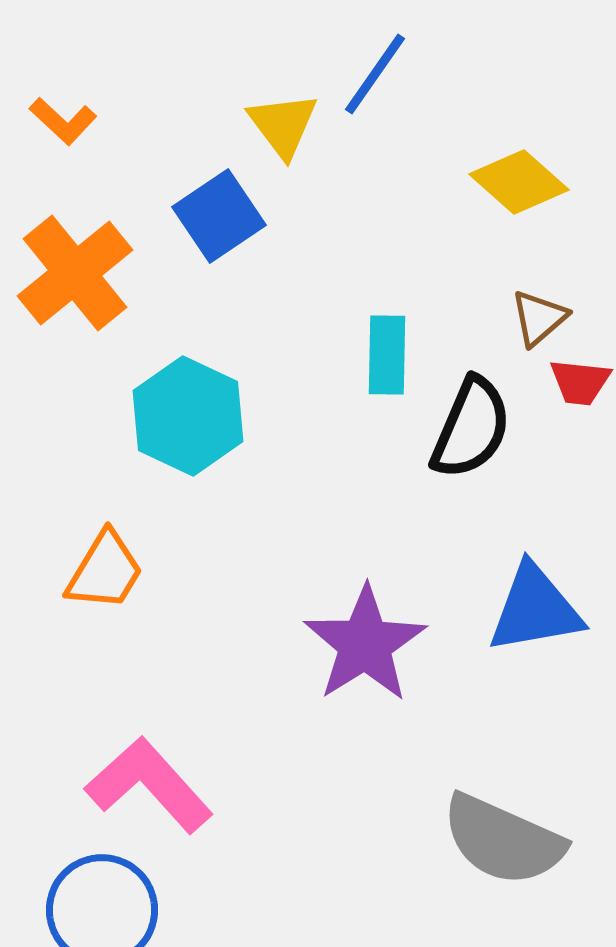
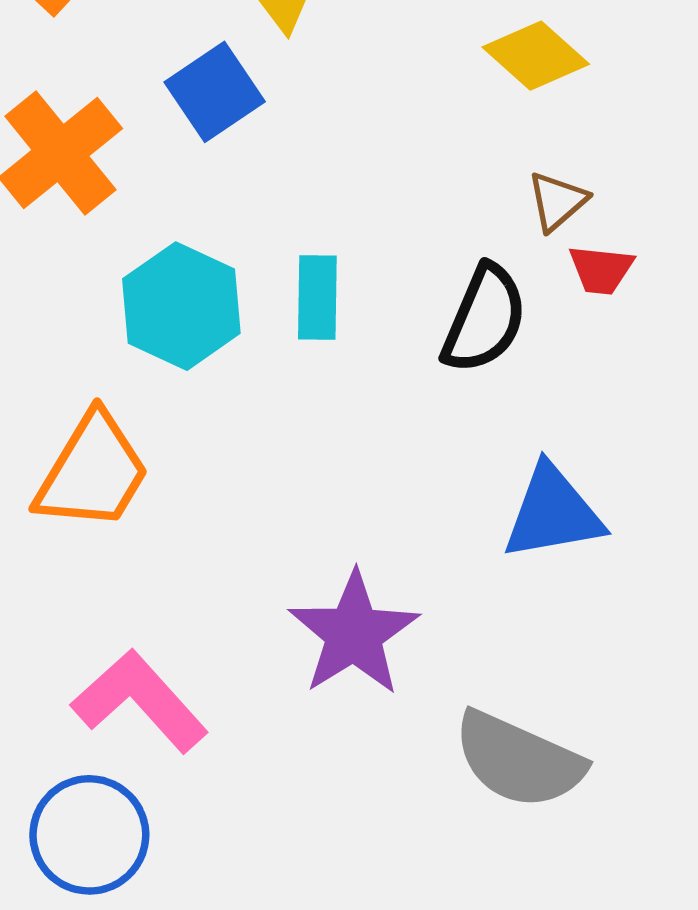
cyan rectangle: (387, 355) -> (317, 298), moved
orange trapezoid: (105, 571) -> (93, 472), size x1.4
purple star: (365, 644) -> (354, 634), moved

